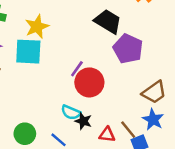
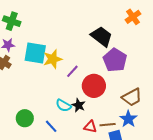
yellow star: (37, 27) -> (53, 59), moved
red circle: (89, 82) -> (94, 86), moved
black star: (83, 121) -> (79, 105), moved
brown line: (128, 130) -> (108, 125), turned -63

